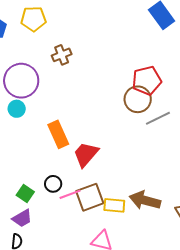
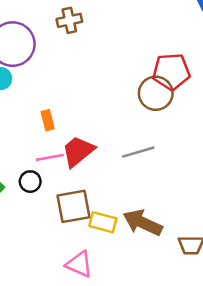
gray line: (158, 118) -> (138, 152), moved
orange rectangle: (58, 134) -> (48, 120), size x0.6
pink line: (70, 194) -> (50, 157), moved

